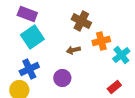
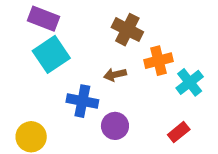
blue cross: (29, 69) -> (82, 101), moved, turned 36
purple circle: (62, 78) -> (115, 126), moved

